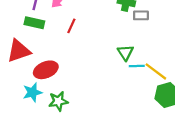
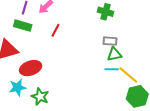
gray rectangle: (141, 15) -> (110, 41), moved
green triangle: (125, 53) -> (114, 54), moved, turned 49
green star: (58, 101) -> (40, 97), turned 30

